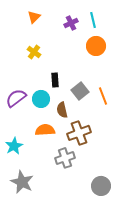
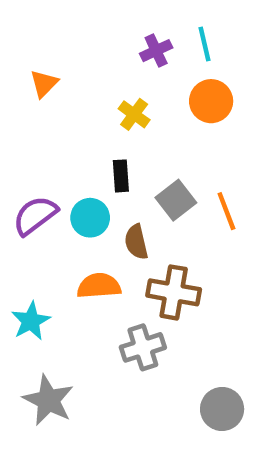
orange triangle: (34, 17) -> (44, 84), moved
yellow cross: (34, 52) -> (134, 114), moved
brown cross: (79, 133) -> (174, 292), turned 30

